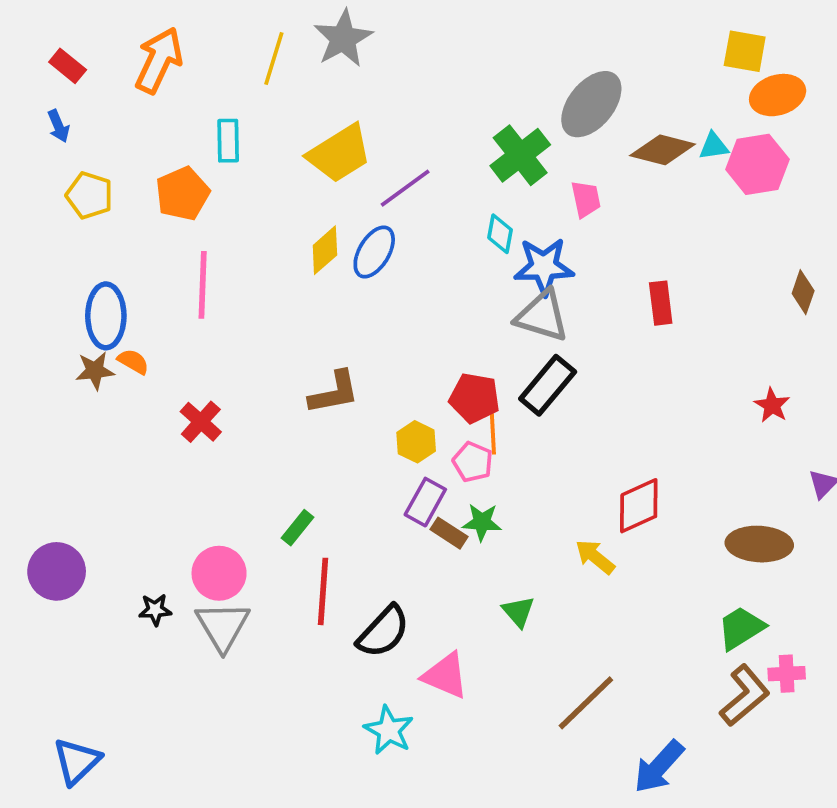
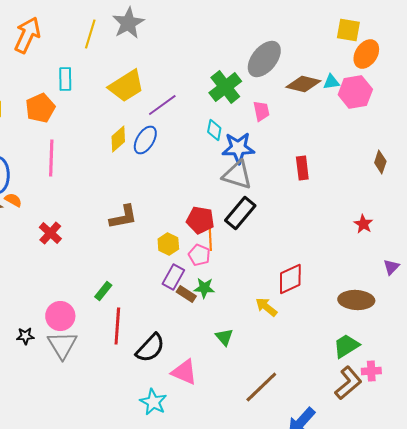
orange ellipse: (778, 95) -> (366, 54), turned -40

